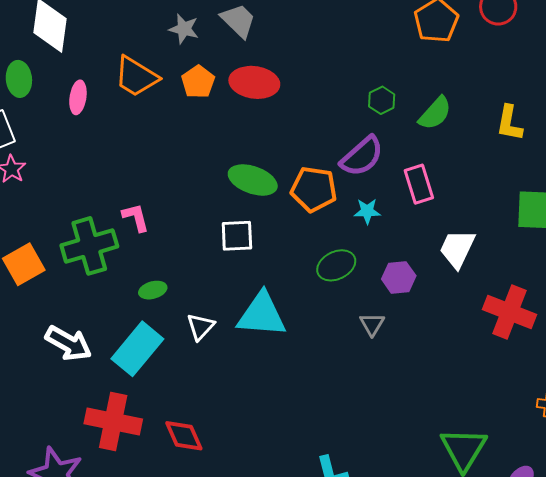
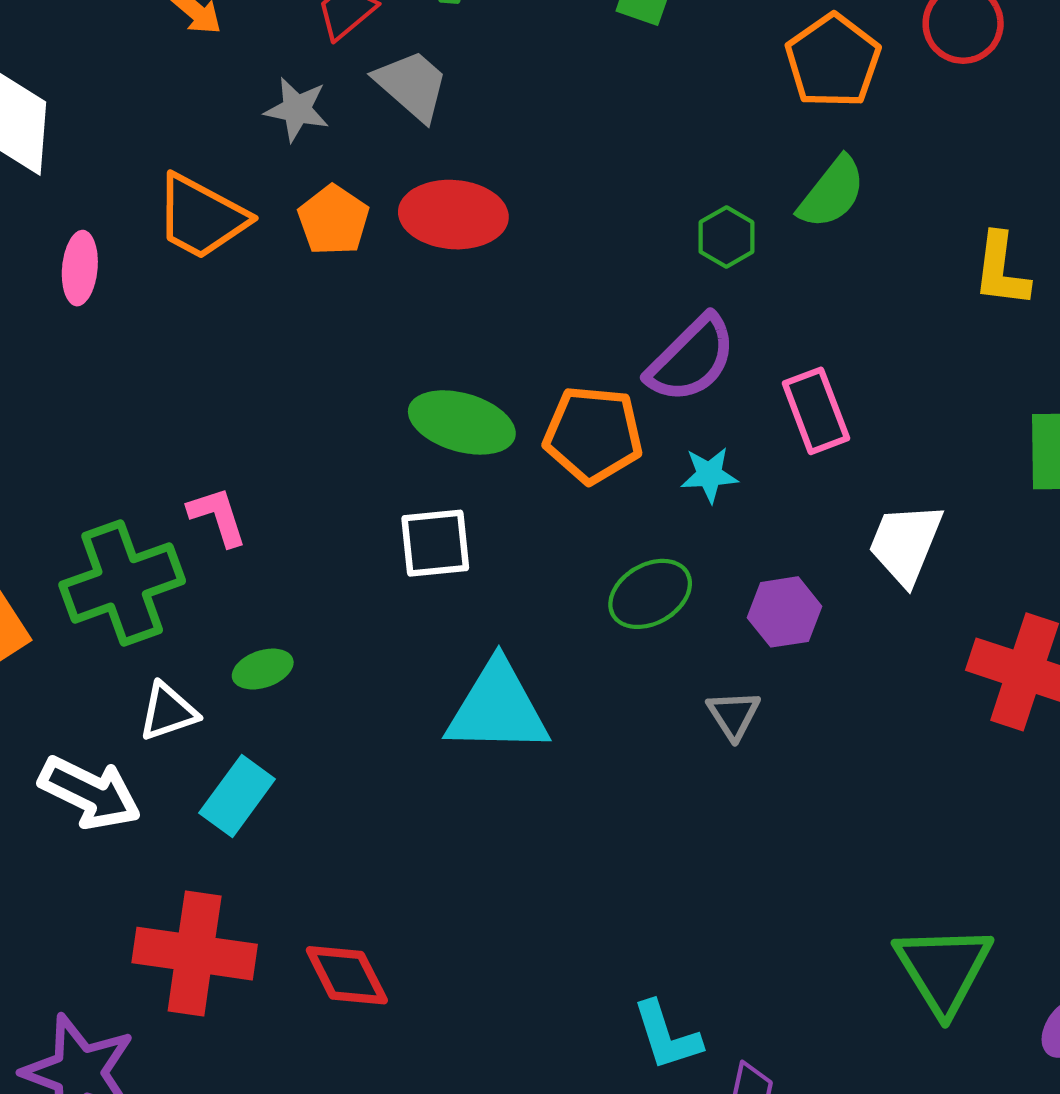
green semicircle: (435, 113) -> (832, 193), moved
white triangle: (201, 327) -> (168, 712), moved, turned 32
cyan rectangle: (137, 349) -> (237, 796), size x0.7

